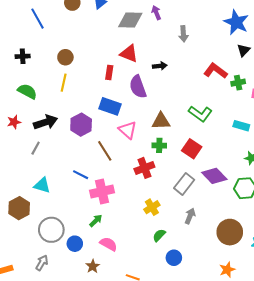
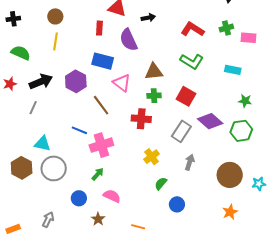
red L-shape: (216, 71) -> (192, 29), moved
red cross: (144, 168) -> (141, 119), turned 30
gray circle: (51, 230) -> (54, 168), moved

